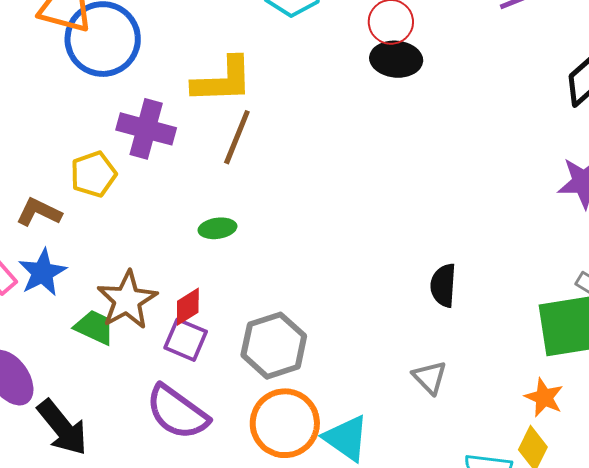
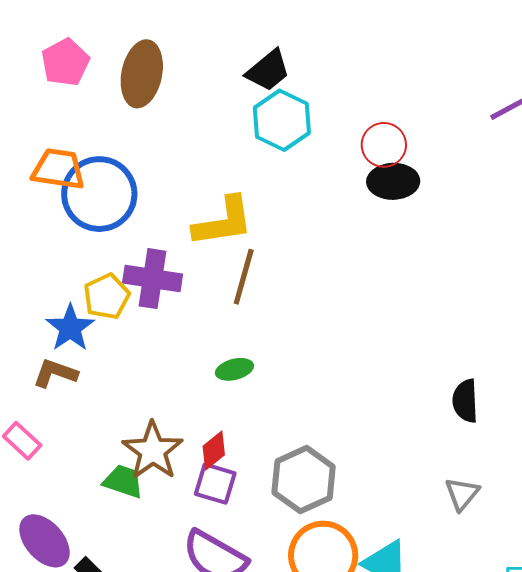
yellow pentagon: (93, 174) -> (107, 296), moved
blue star: (42, 272) -> (70, 328), moved
gray triangle: (430, 377) -> (462, 494), turned 30

